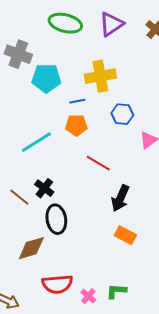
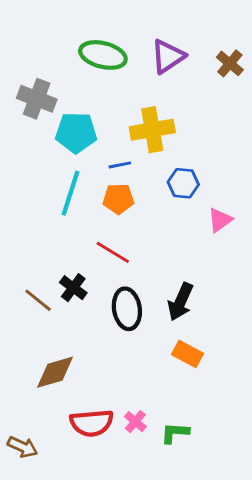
cyan line: (36, 142) -> (70, 193), moved, turned -40
red line: (98, 163) -> (113, 252), moved
black ellipse: (56, 219) -> (127, 309), moved
pink cross: (88, 296) -> (135, 422), moved

